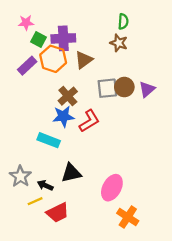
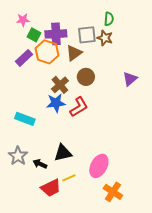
brown circle: (124, 87) -> (86, 77), moved
gray square: (107, 88) -> (87, 35), moved
cyan rectangle: (49, 140) -> (25, 119), moved
yellow line: (35, 201) -> (69, 178), moved

